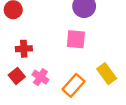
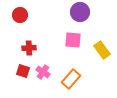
yellow rectangle: (107, 74) -> (102, 50), moved
red square: (17, 76) -> (23, 71), turned -32

